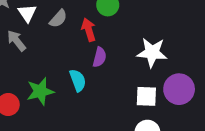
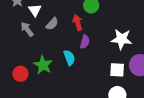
gray semicircle: (58, 19) -> (52, 24), moved
green star: (40, 91) -> (43, 65), turned -30

